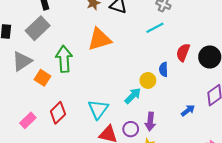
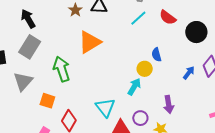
red semicircle: (183, 52) -> (168, 17), moved, turned -60
orange square: (42, 78) -> (47, 101), moved
blue arrow: (188, 110) -> (189, 73), moved
purple arrow: (150, 122) -> (169, 104), moved

